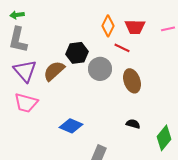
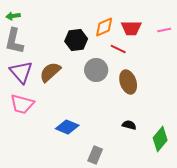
orange diamond: (108, 26) -> (104, 27), turned 40
black hexagon: (77, 53) -> (76, 40), moved

